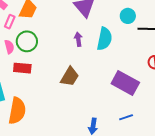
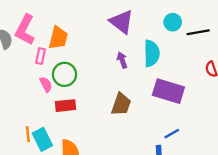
purple rectangle: (125, 83) -> (168, 91), moved
blue line: (126, 117) -> (172, 134), moved

